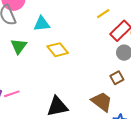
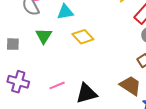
pink line: (12, 94) -> (57, 85), moved

